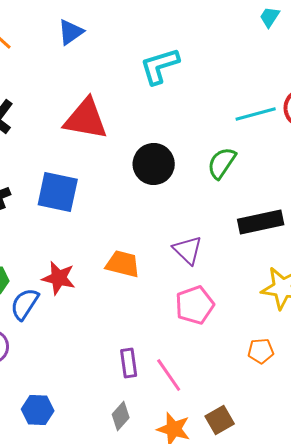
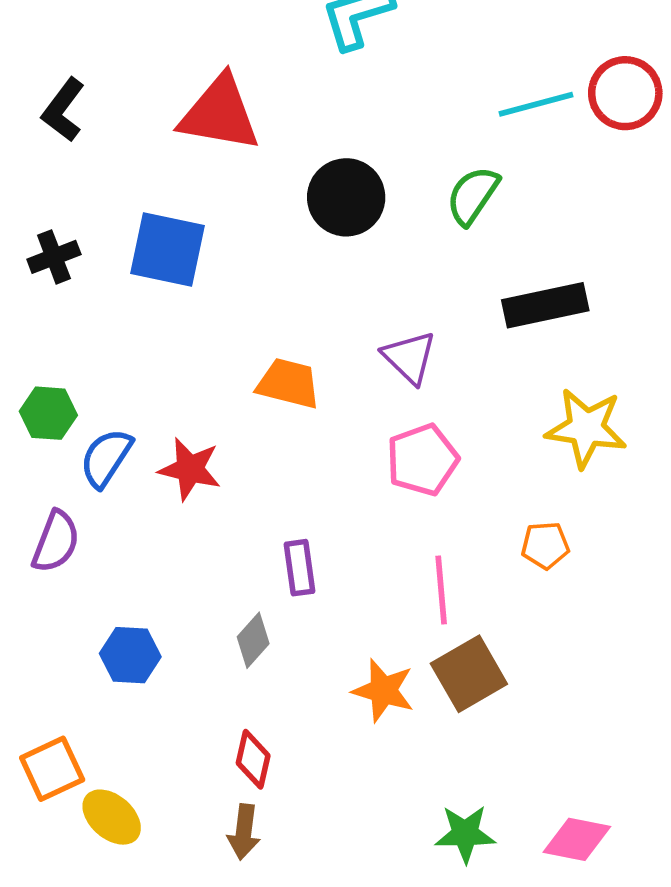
red star: (59, 278) -> (190, 469), moved
pink line: (169, 375) -> (441, 590), moved, turned 30
gray diamond: (121, 416) -> (253, 640), moved
brown square: (220, 420) -> (469, 674), size x1.4

